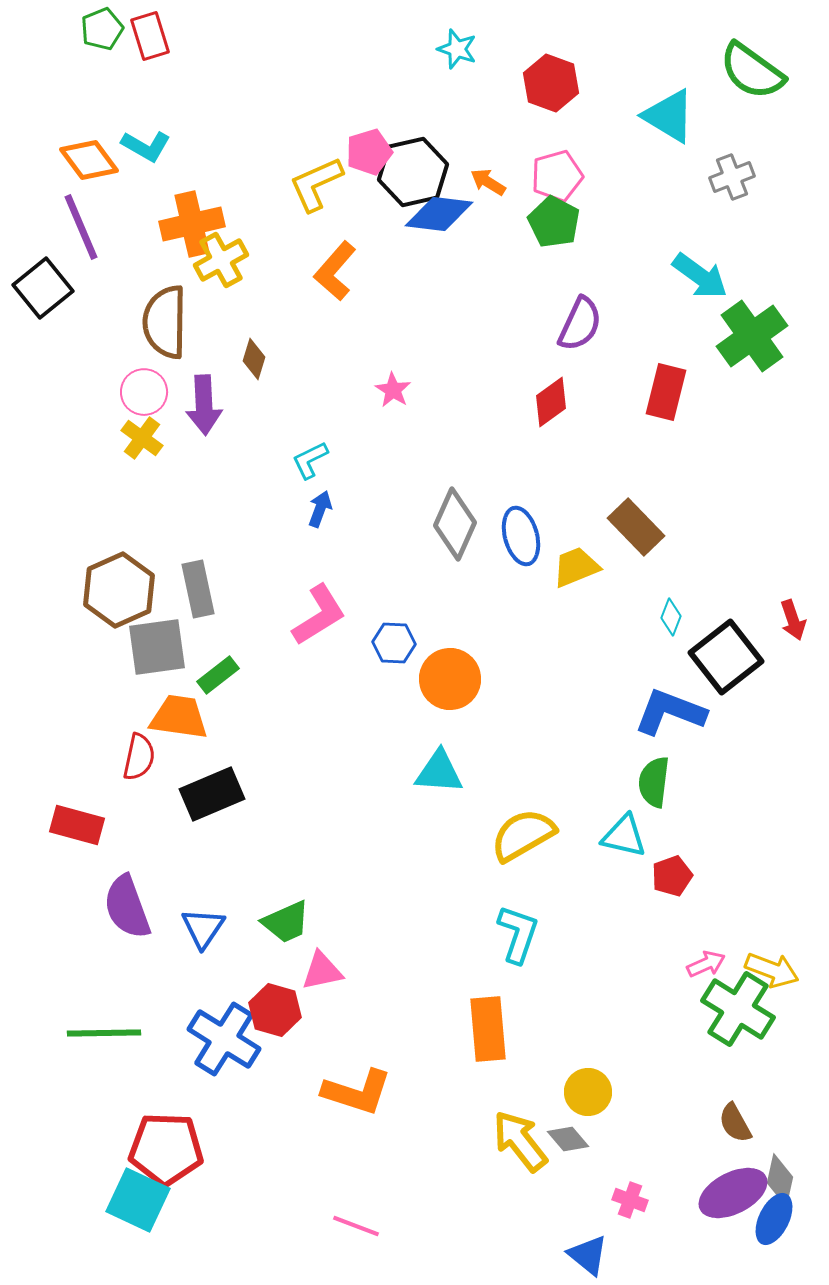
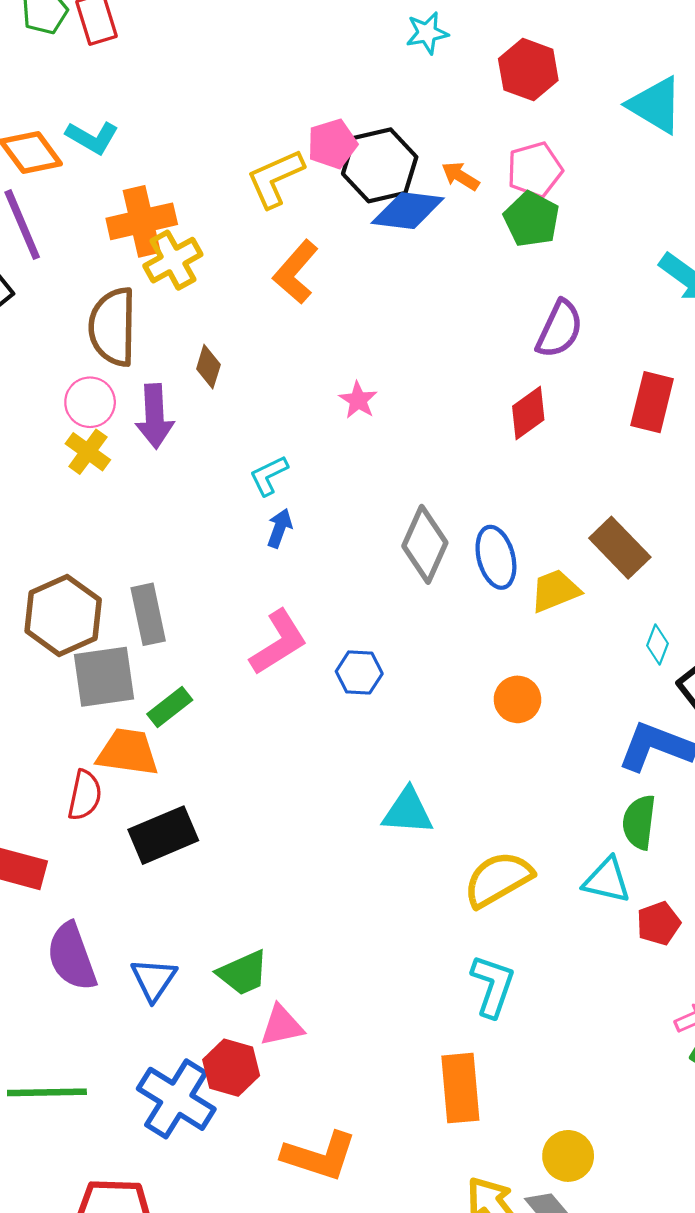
cyan star: (457, 49) -> (427, 33), turned -30
orange circle: (450, 679) -> (517, 699), moved, size x0.7

